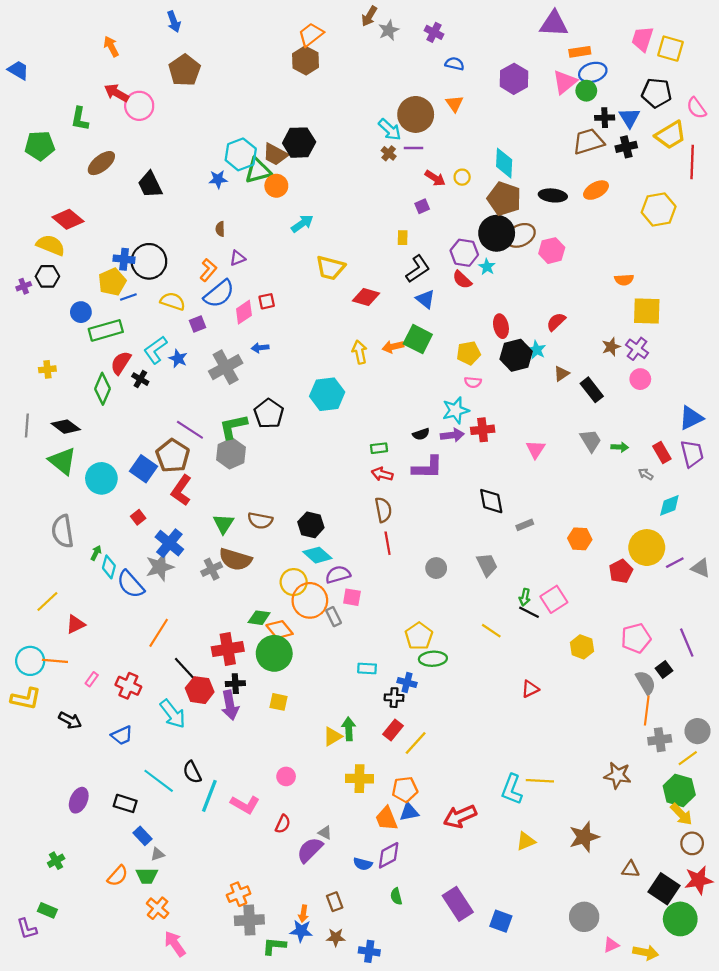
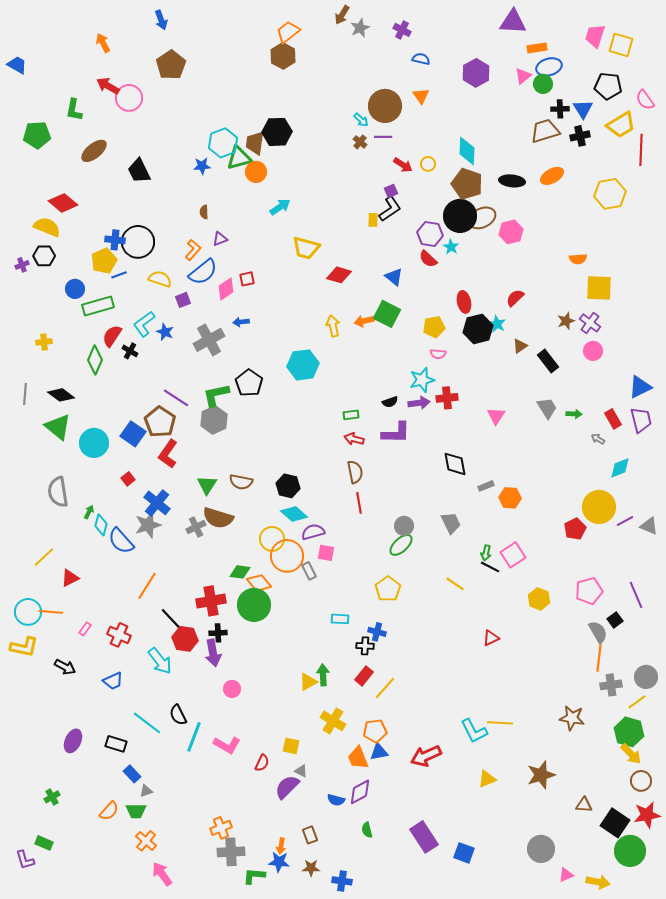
pink triangle: (565, 82) -> (523, 76), size x0.7
cyan arrow: (390, 130) -> (361, 120), size x0.7
brown trapezoid: (275, 154) -> (255, 143), turned 70
black L-shape: (418, 269) -> (390, 209), moved
orange hexagon: (580, 539) -> (510, 498), moved
green ellipse: (433, 659) -> (401, 545), moved, turned -40
yellow square: (279, 702) -> (291, 746), moved
pink circle: (286, 776) -> (232, 689), moved
yellow cross: (360, 779) -> (333, 721), turned 30
cyan L-shape: (512, 789) -> (474, 731), turned -48

